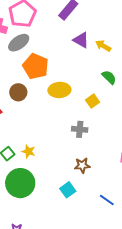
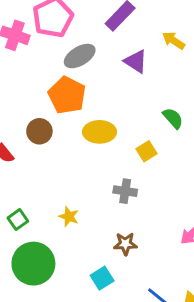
gray ellipse: (19, 43) -> (80, 56), moved
yellow arrow: (103, 46) -> (173, 40), moved
yellow star: (28, 151) -> (69, 217), moved

